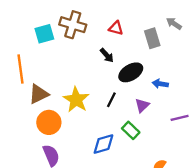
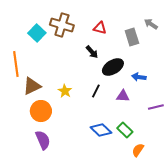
cyan square: (44, 34) -> (37, 33), turned -30
yellow star: (76, 100) -> (65, 91), size x0.6
purple triangle: (142, 105) -> (123, 96), turned 48
green rectangle: (131, 130) -> (125, 130), moved
blue diamond: (103, 144) -> (101, 130), moved, turned 60

